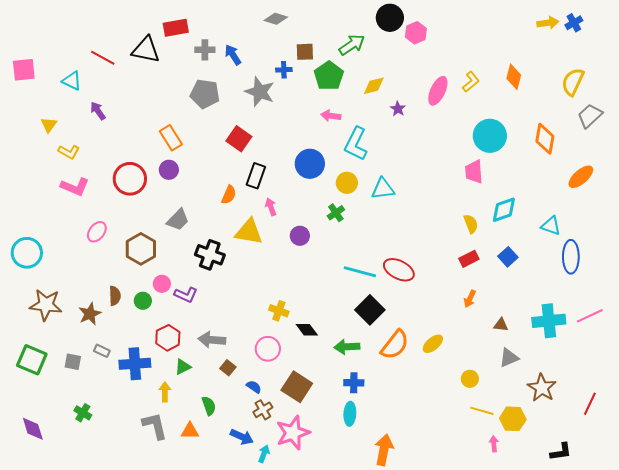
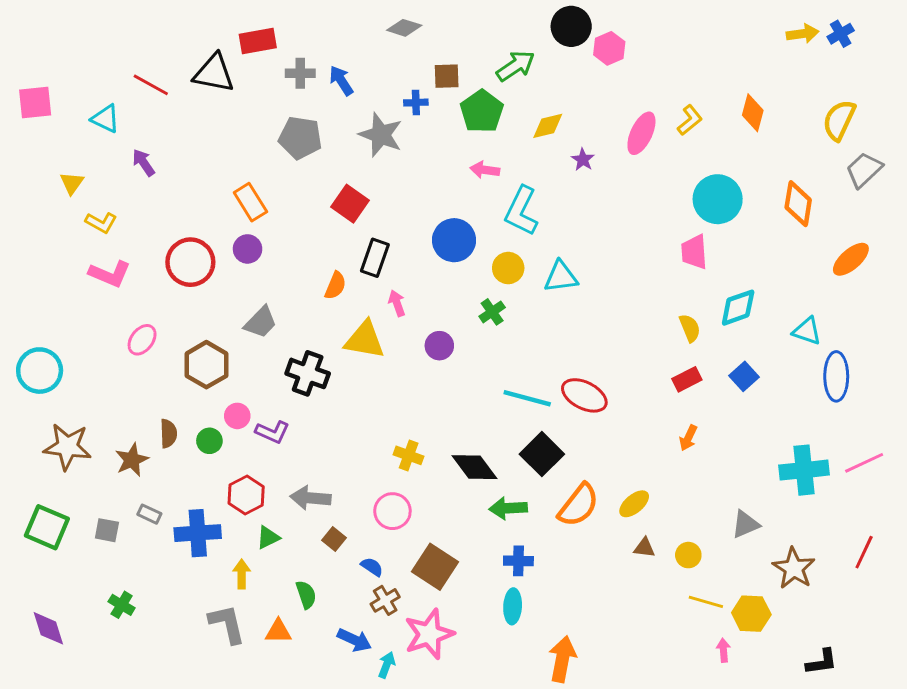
brown triangle: (501, 325) -> (644, 548), moved
black diamond: (307, 330) -> (475, 467), moved, size x1.4
red line: (590, 404) -> (864, 552), moved

